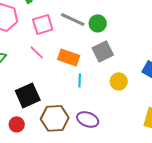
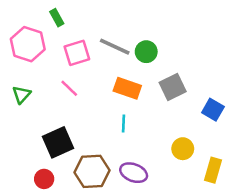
gray square: (103, 51) -> (173, 87), moved
orange rectangle: (69, 57) -> (127, 88), moved
yellow circle: (119, 81) -> (183, 149), moved

